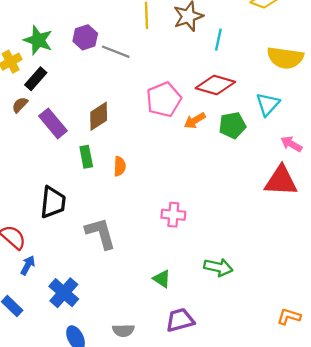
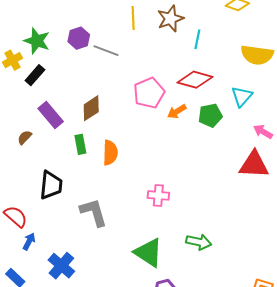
brown semicircle: (20, 105) -> (25, 137), moved
orange semicircle: (120, 166) -> (110, 153), size x1.4
green triangle: (162, 279) -> (148, 253), size x1.8

